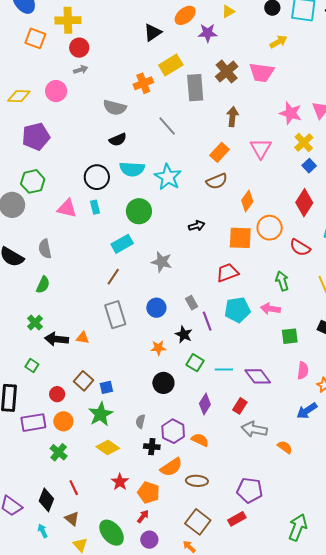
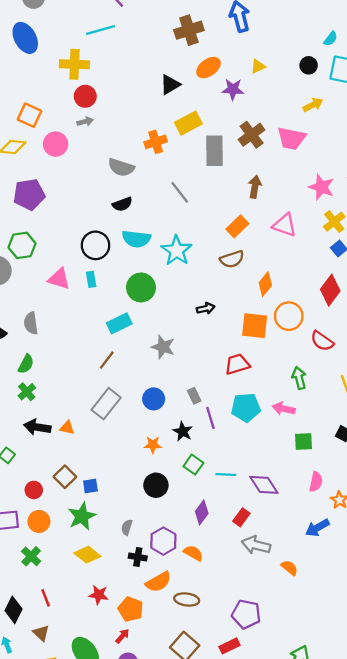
orange square: (35, 38) -> (30, 115), moved
pink triangle: (261, 148) -> (285, 225), turned -45
gray rectangle: (115, 315) -> (106, 404), turned 52
green cross: (35, 323) -> (27, 392), moved
red star: (120, 482) -> (99, 595), turned -30

